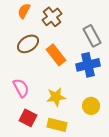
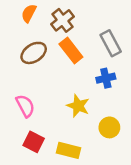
orange rectangle: (56, 55) -> (71, 51), moved
blue cross: (88, 65) -> (106, 78), size x0.7
yellow star: (56, 97) -> (78, 106), moved, turned 30

